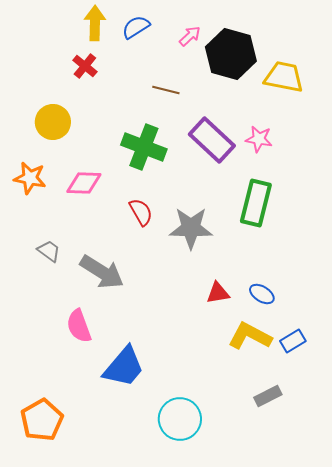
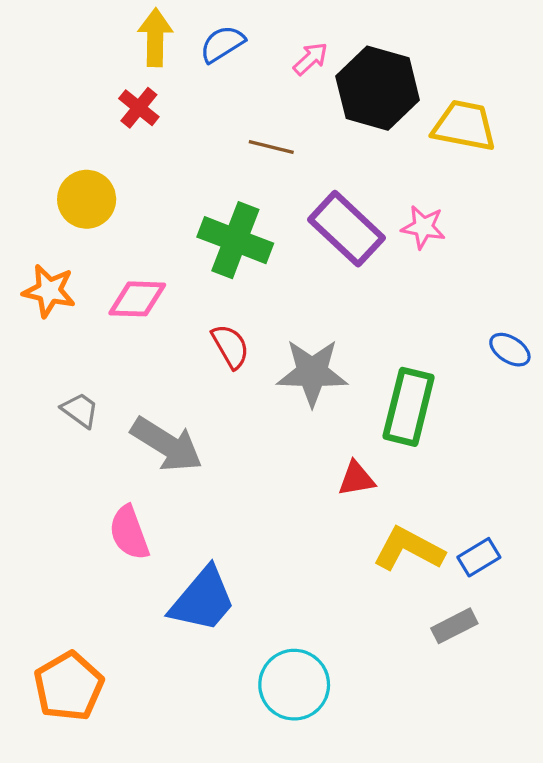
green rectangle: (256, 203) -> (409, 407), moved
blue ellipse: (262, 294) -> (510, 350), moved
gray rectangle: (268, 396) -> (454, 626), moved

